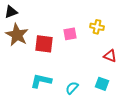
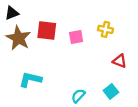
red square: (44, 44) -> (47, 30), moved
cyan L-shape: (41, 81) -> (30, 79), moved
cyan square: (102, 84) -> (111, 91), turned 32

